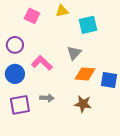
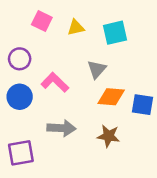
yellow triangle: (62, 11) -> (76, 27), moved
gray arrow: (47, 98) -> (61, 128), size x1.5
purple square: (20, 105) -> (21, 153), moved

